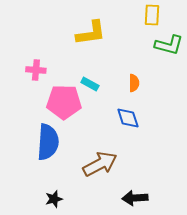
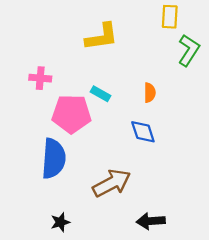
green L-shape: (169, 45) -> (189, 50), turned -72

